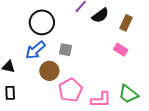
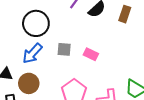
pink rectangle: (121, 50) -> (91, 54), moved
brown circle: (49, 71) -> (29, 83), moved

